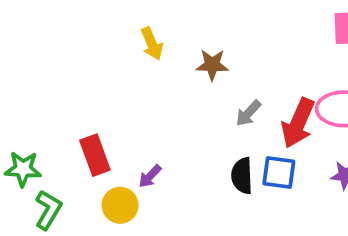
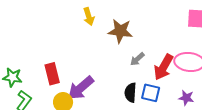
brown star: (212, 65) -> (120, 31), size x1.4
purple arrow: (150, 176) -> (81, 88), size x2.0

